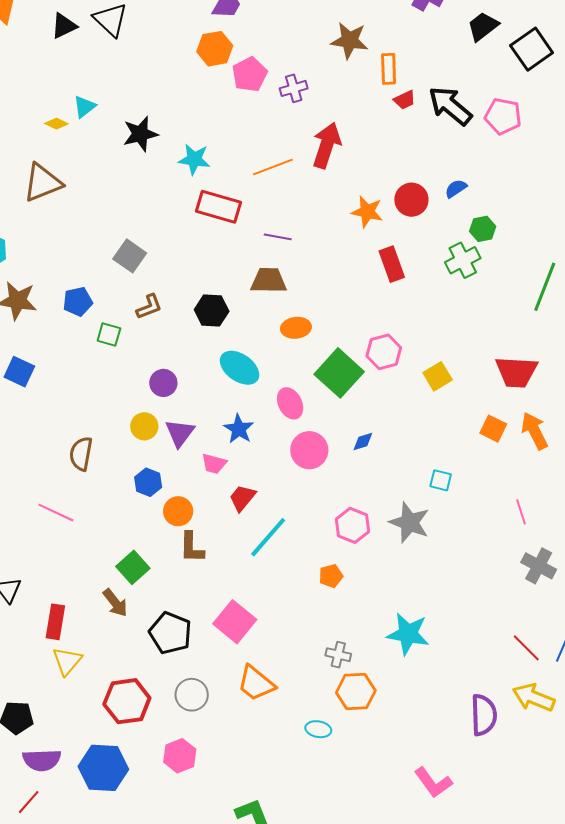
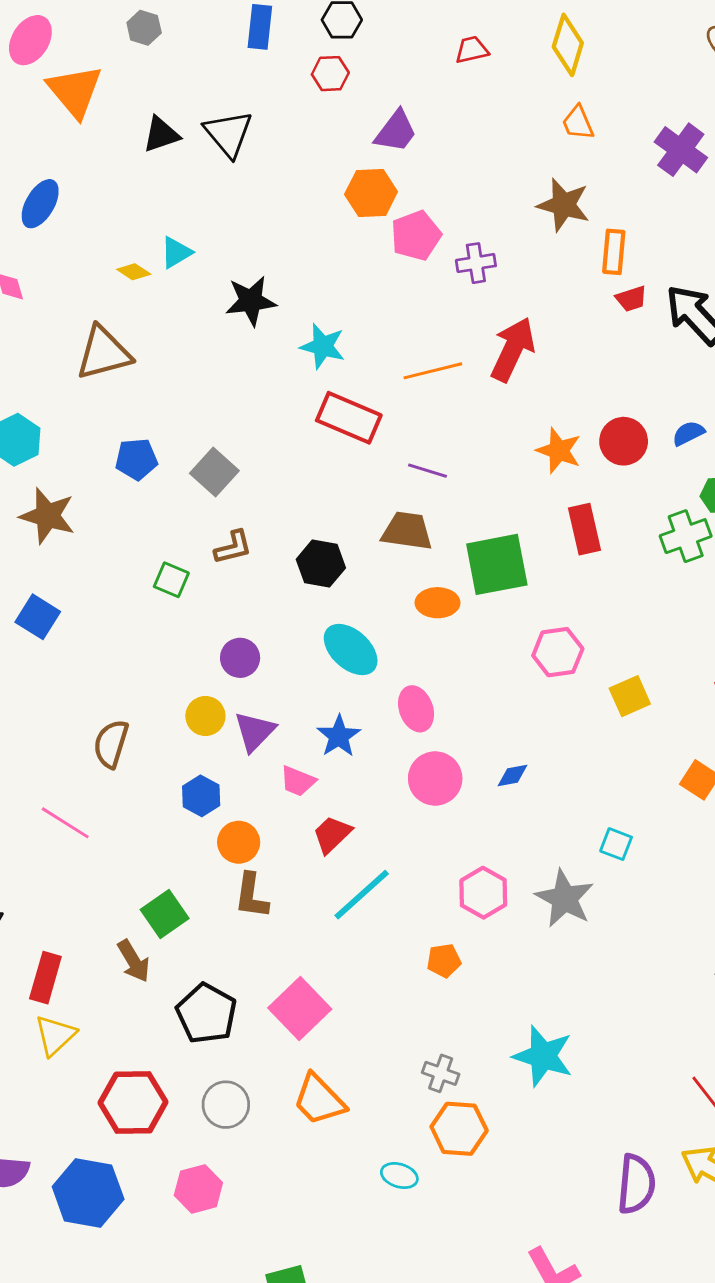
blue pentagon: (78, 302) -> (136, 459), moved
green square: (339, 373) -> (497, 564), moved, turned 30

